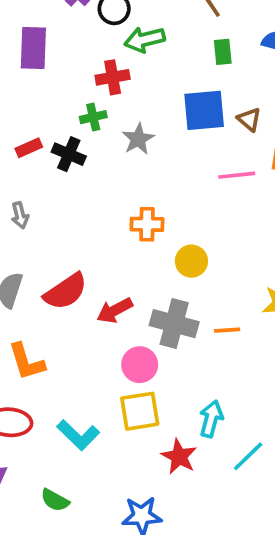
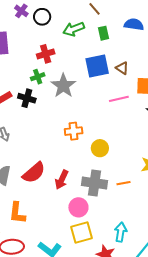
green arrow: (145, 40) -> (74, 29), moved
gray star: (138, 139) -> (63, 86), size x1.4
red arrow: (115, 310) -> (62, 180), turned -30
orange L-shape: (27, 362) -> (17, 213), turned 30

